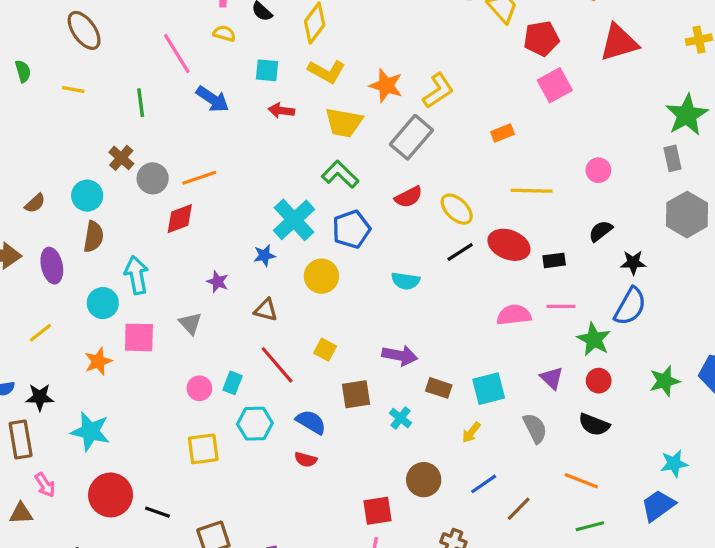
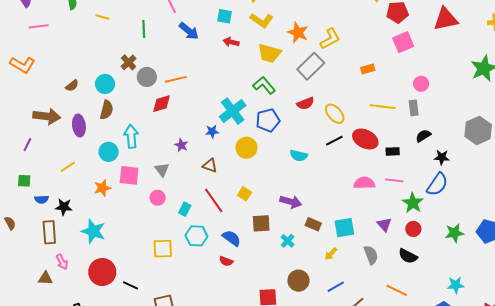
gray rectangle: (673, 158) -> (414, 108), moved
pink circle: (598, 170) -> (421, 84), moved
pink circle: (199, 388) -> (158, 198), moved

